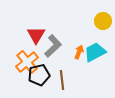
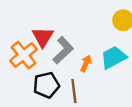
orange arrow: (79, 52) -> (86, 63), moved
orange cross: (27, 62) -> (24, 55), moved

